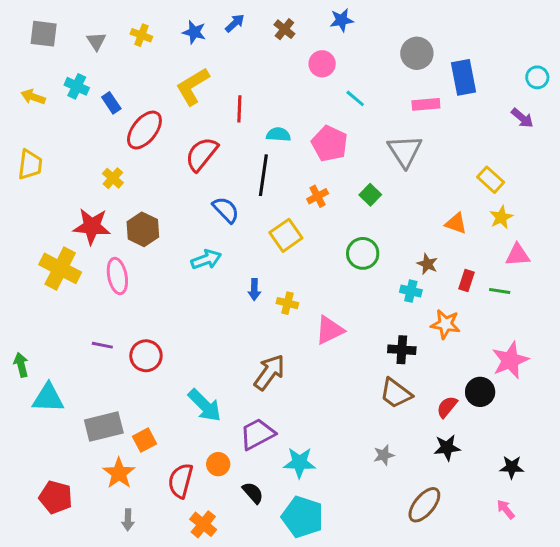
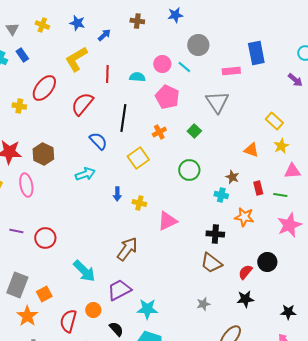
blue arrow: (235, 23) -> (104, 35), moved
brown cross: (284, 29) -> (137, 21), turned -32
gray circle: (417, 53) -> (198, 45), moved
pink circle: (322, 64) -> (162, 64), moved
blue rectangle: (111, 103) -> (22, 55), moved
cyan semicircle: (278, 135) -> (137, 77), moved
yellow cross: (113, 178) -> (19, 106), moved, turned -32
red rectangle: (467, 281) -> (258, 188), turned -32
pink star: (510, 360) -> (289, 225), moved
gray rectangle: (104, 426) -> (17, 285), turned -55

